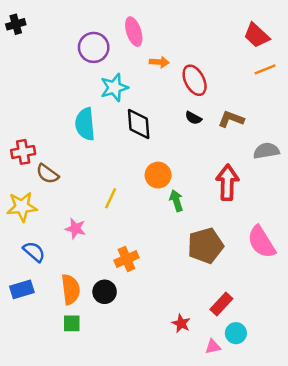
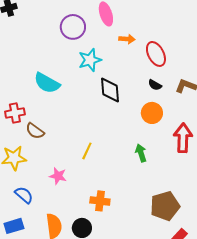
cyan semicircle: (85, 124) -> (47, 83), moved, turned -56
orange circle: (158, 175) -> (152, 113), moved
brown pentagon: (205, 246) -> (165, 206), moved
orange cross: (126, 259) -> (100, 201), turned 30

